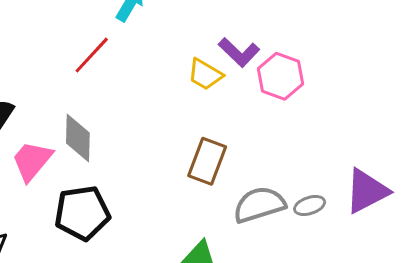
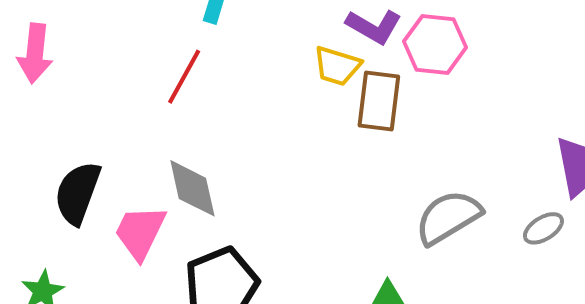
brown rectangle: (207, 161) -> (379, 101), moved
gray ellipse: (310, 206) -> (543, 228), moved

